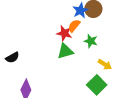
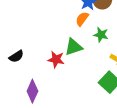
red star: (64, 33) -> (56, 59), moved

